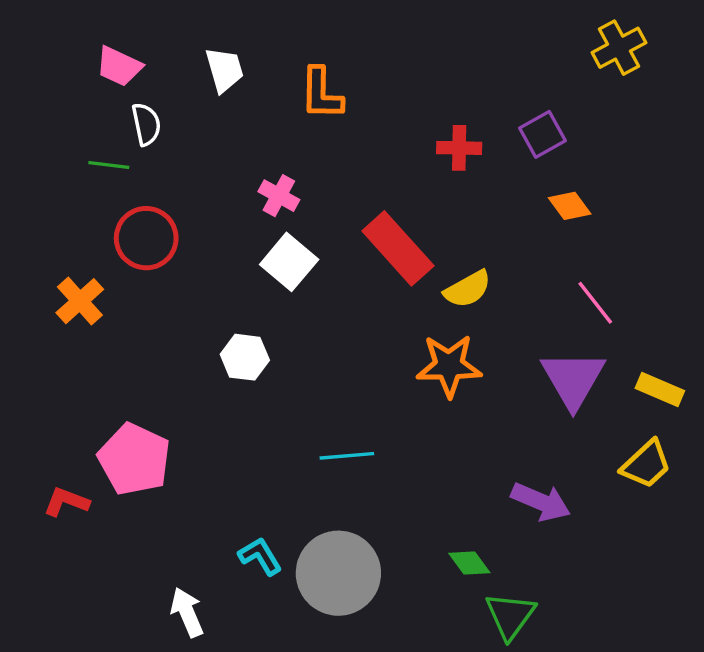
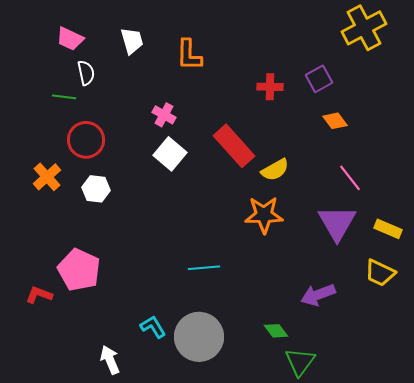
yellow cross: (619, 48) -> (364, 28), size x1.4
white hexagon: (245, 357) -> (96, 189), moved
yellow trapezoid: (646, 464) -> (380, 273), turned 68
purple arrow: (541, 502) -> (318, 295), turned 136

